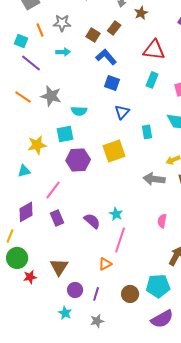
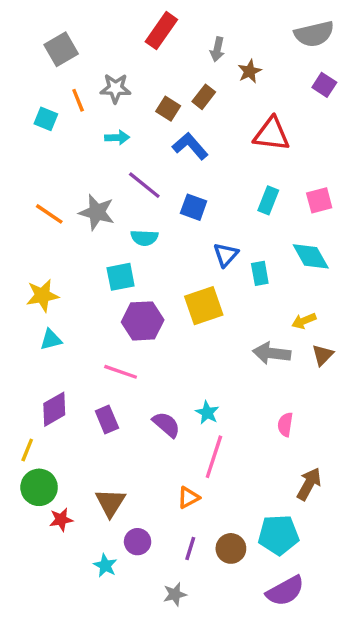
purple line: (31, 63) -> (144, 185), moved
cyan rectangle: (152, 80) -> (268, 200), moved
blue square: (112, 83) -> (194, 207), moved
blue triangle: (122, 112) -> (226, 255), moved
yellow star: (37, 145) -> (42, 295), moved
pink line: (53, 190) -> (121, 372), moved, turned 72
purple line: (96, 294) -> (190, 548), moved
cyan star: (65, 313) -> (105, 565), moved

